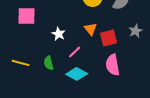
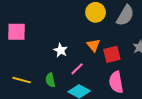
pink square: (27, 16) -> (16, 32), moved

